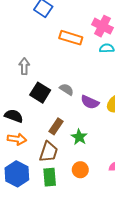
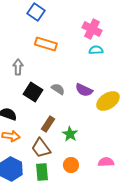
orange rectangle: (71, 38) -> (46, 44), moved
purple semicircle: (90, 102) -> (84, 90), moved
brown trapezoid: (49, 152) -> (41, 148), turned 125

